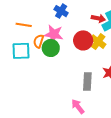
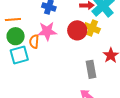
orange line: (24, 25) -> (13, 19), moved
green circle: (51, 48) -> (16, 36), moved

